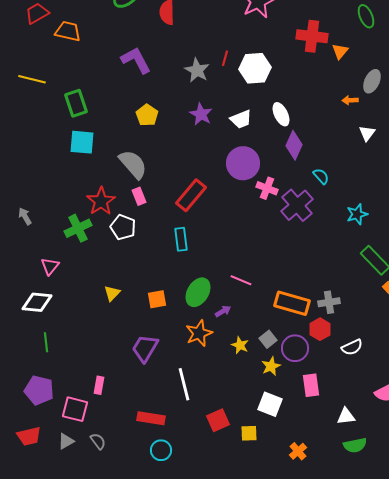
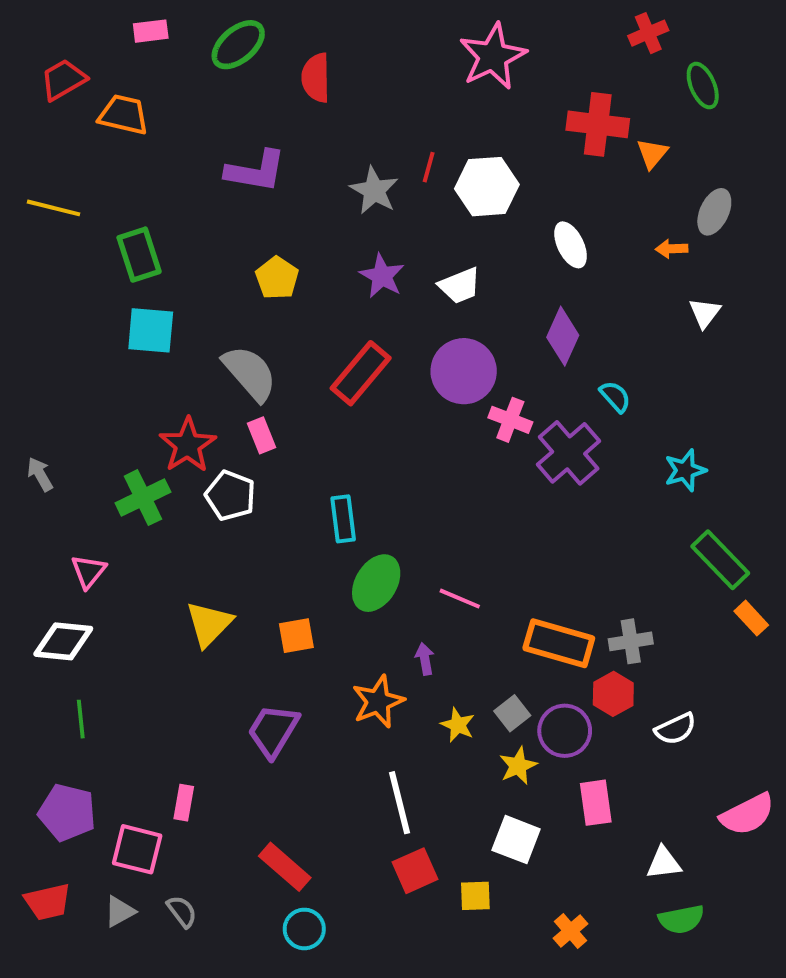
purple L-shape: (136, 60) -> (256, 171), turned 128
white ellipse: (281, 114) -> (571, 245), moved
red rectangle: (191, 195) -> (361, 373), moved
green ellipse: (198, 292) -> (376, 583), moved
yellow triangle: (112, 293) -> (209, 624), size x1.5
purple arrow: (223, 311) -> (425, 659), turned -70
white line: (184, 384) -> (399, 803), moved
red rectangle: (151, 418) -> (285, 867), turned 32

